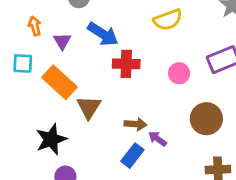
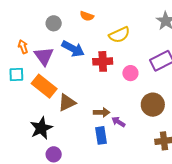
purple triangle: (62, 41) -> (44, 56), size x1.5
red cross: (126, 64) -> (103, 61), moved
brown triangle: (89, 107) -> (67, 103), turned 36
blue rectangle: (132, 156) -> (101, 135), turned -42

